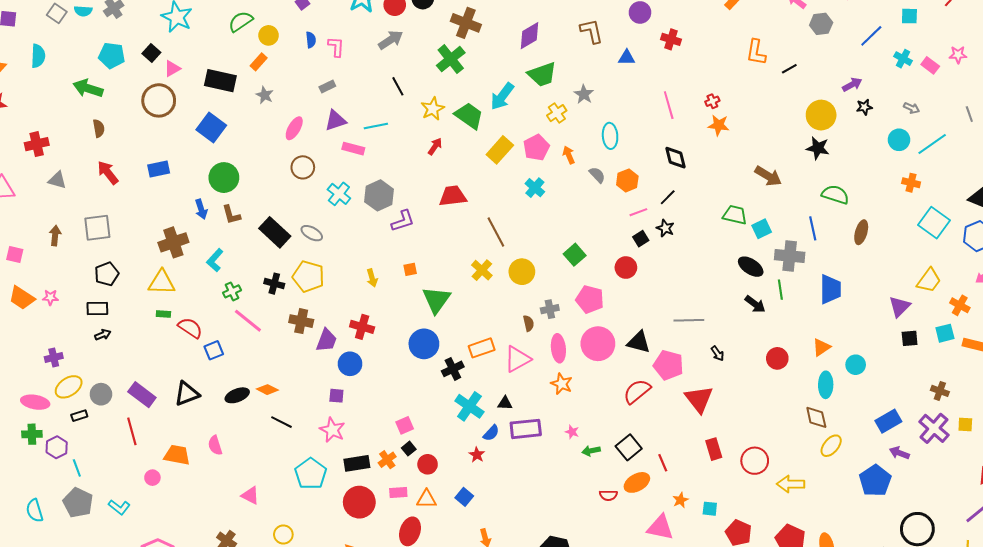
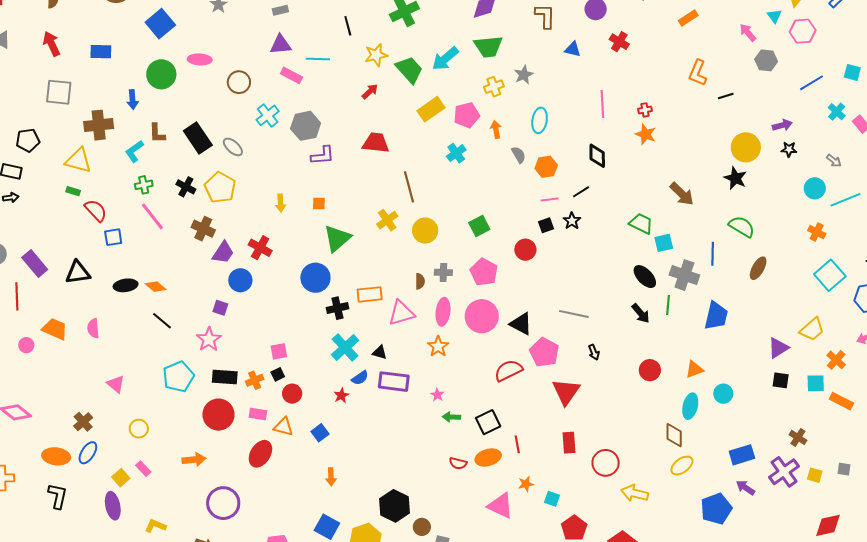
pink ellipse: (294, 128) -> (200, 59), moved, turned 50
brown L-shape: (231, 215) -> (157, 133), moved
gray square: (97, 228) -> (59, 92), moved

